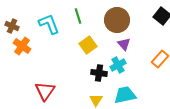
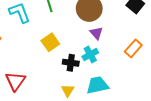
yellow square: (88, 45) -> (50, 42), moved

